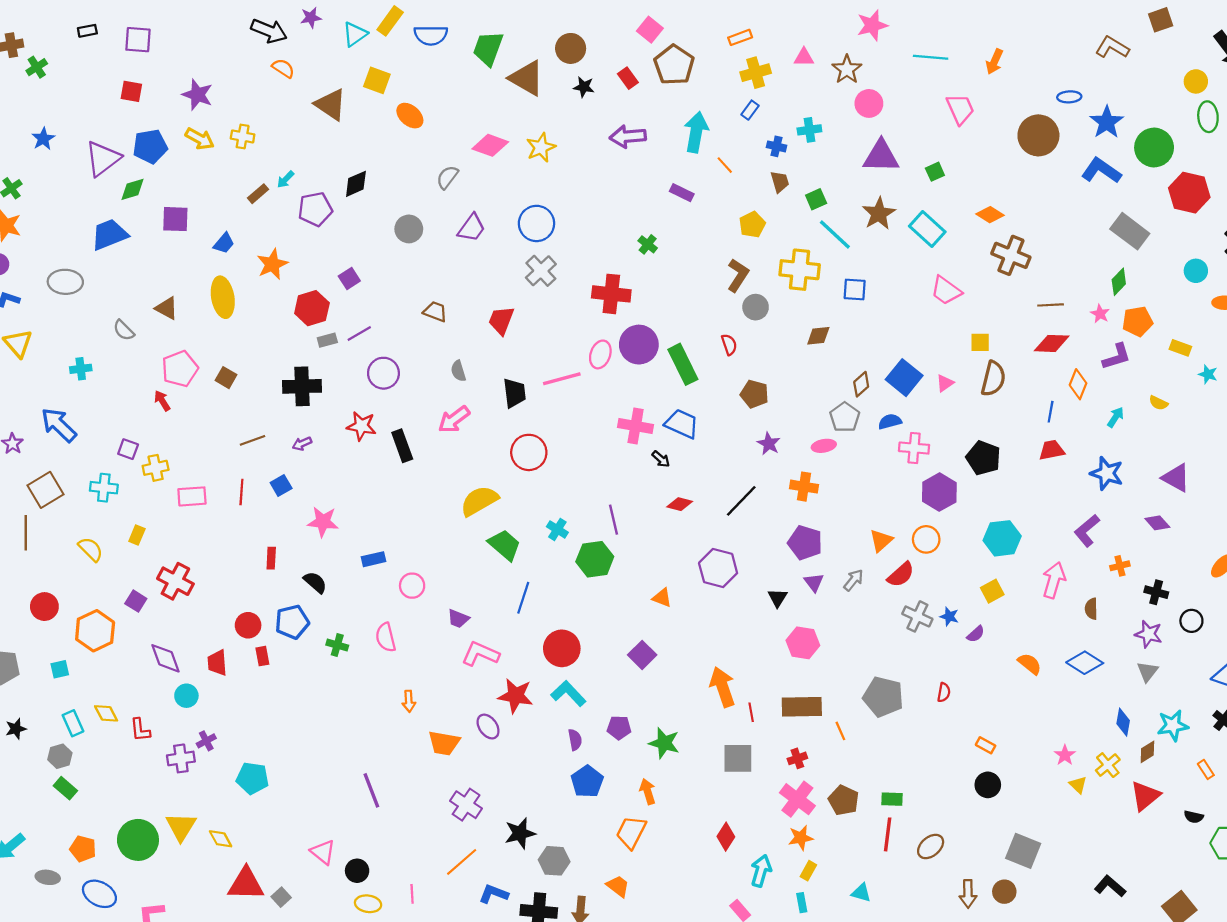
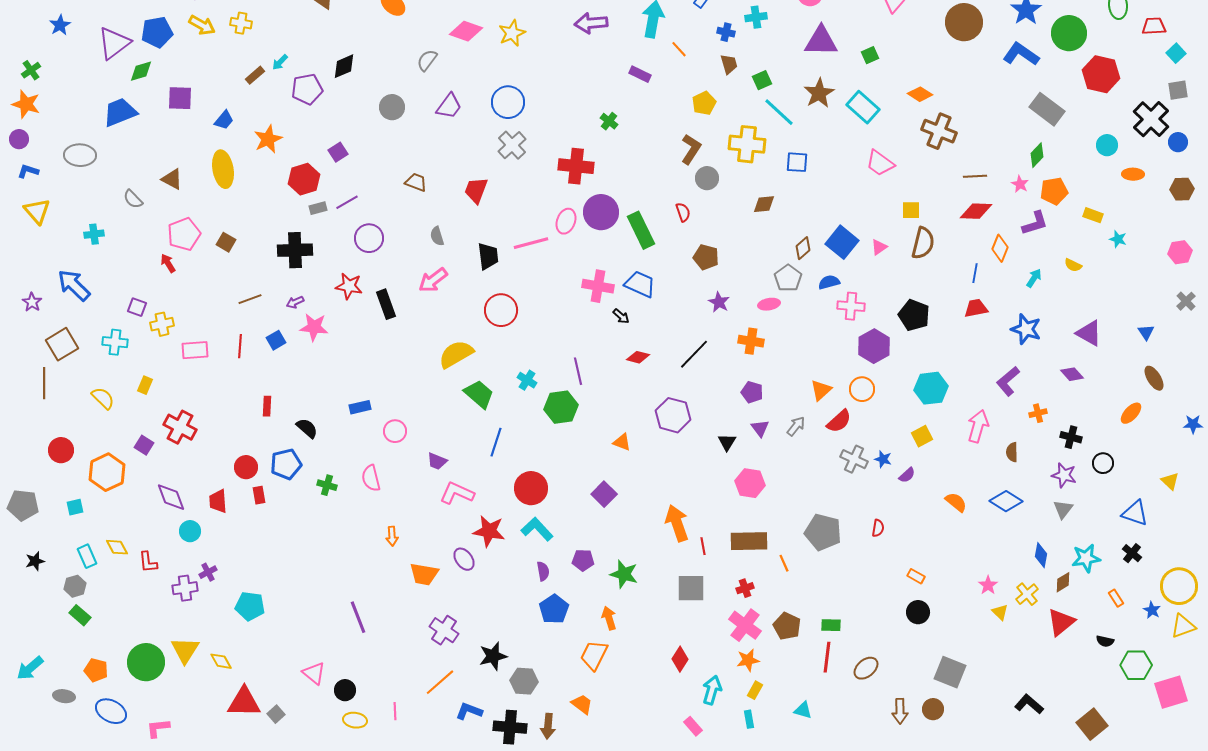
pink star: (323, 522) -> (314, 327), moved
purple pentagon: (805, 543) -> (752, 392), size x0.7

